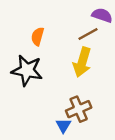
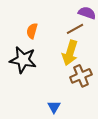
brown cross: (79, 109) -> (81, 76), moved

